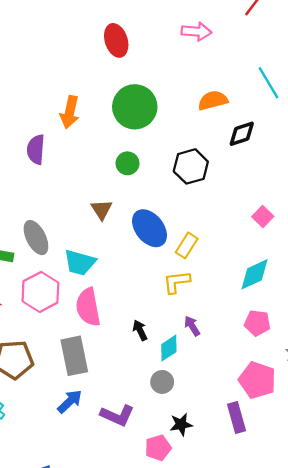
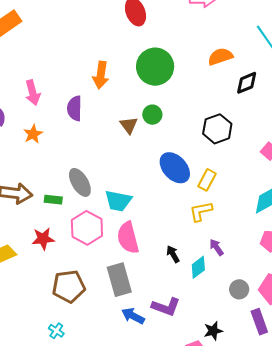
black hexagon: (191, 166) -> (217, 129), moved
brown triangle: (102, 210) -> (129, 125), moved
gray circle: (162, 382) -> (239, 289), moved
blue arrow: (70, 401) -> (133, 316), moved, turned -105
purple L-shape: (117, 415) -> (166, 307), moved

